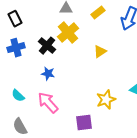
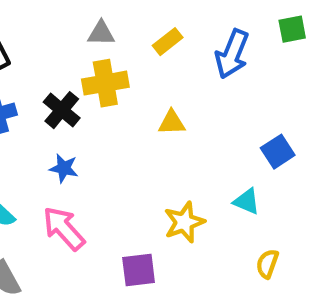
yellow cross: (68, 33) -> (105, 83), turned 30
yellow triangle: (100, 52) -> (172, 123), turned 32

